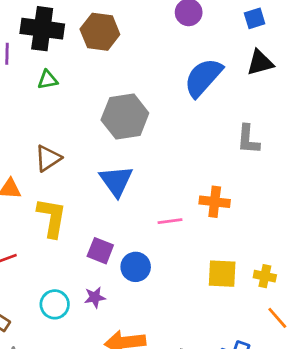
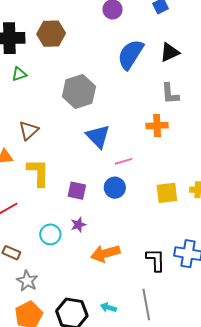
black triangle: (260, 63) -> (170, 52), moved
blue triangle: (116, 181) -> (98, 136), moved
orange cross: (215, 202) -> (157, 126), moved
blue circle: (136, 267) -> (115, 188), moved

